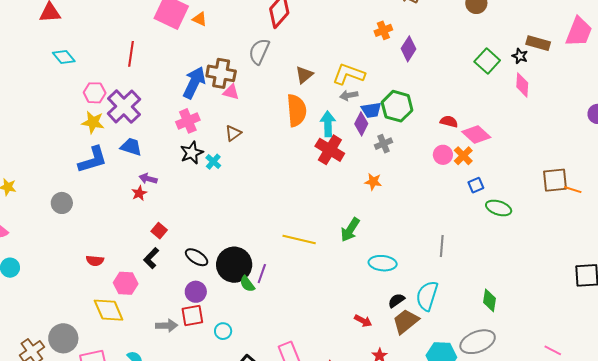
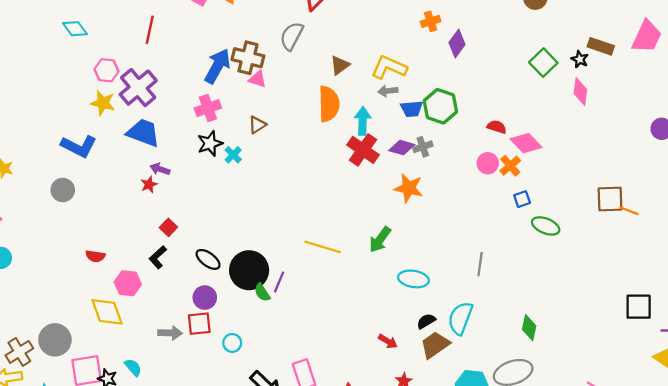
purple diamond: (361, 124) -> (402, 148), moved, turned 75
blue trapezoid: (131, 147) -> (143, 133), size x1.4
blue L-shape: (93, 160) -> (79, 146), moved, turned 40
orange star: (373, 182) -> (409, 188), size x1.5

